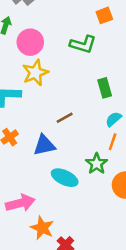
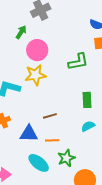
green L-shape: (83, 44) -> (78, 62), turned -40
orange line: (113, 142) -> (52, 140), moved, turned 56

